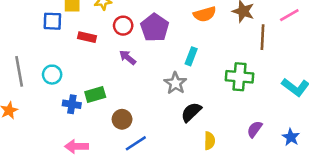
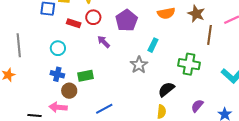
red circle: (123, 26) -> (93, 17), moved
cyan circle: (52, 75) -> (58, 48), moved
green rectangle: (95, 94) -> (85, 76), moved
black semicircle: (191, 112) -> (166, 89), moved
brown circle: (122, 119) -> (69, 91), moved

